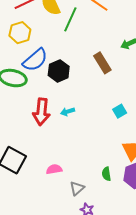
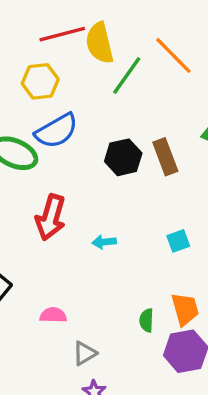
black hexagon: (59, 71) -> (123, 157), moved
cyan arrow: (68, 112) -> (104, 242), moved
green semicircle: (106, 174) -> (146, 320), moved

